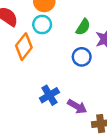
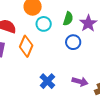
cyan circle: (42, 25) -> (44, 24), moved
blue cross: (49, 95) -> (47, 81), moved

